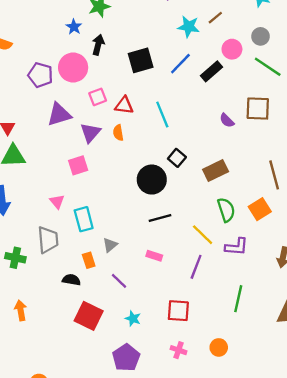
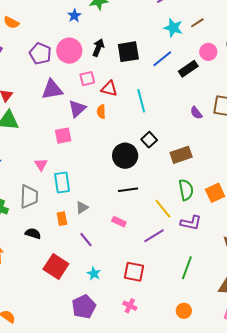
black arrow: (98, 45) -> (98, 48), moved
purple line: (196, 267) -> (154, 236), turned 30
black semicircle: (71, 280) -> (33, 234), moved
orange circle: (219, 347) -> (184, 311), moved

